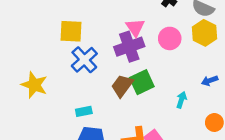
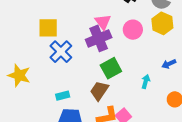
brown trapezoid: (122, 86) -> (99, 91), moved

